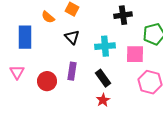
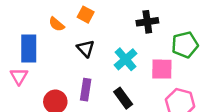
cyan cross: (105, 46) -> (126, 59), turned -36
pink triangle: (17, 72) -> (19, 76), moved

